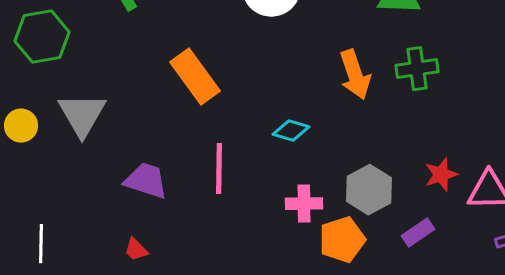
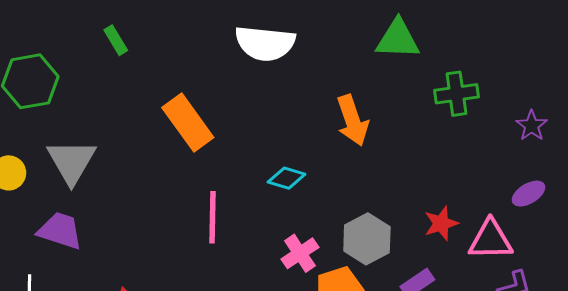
green cross: (417, 69) -> (456, 94), moved
purple trapezoid: (146, 181) -> (60, 231), moved
pink cross: (304, 204) -> (300, 253), turned -33

